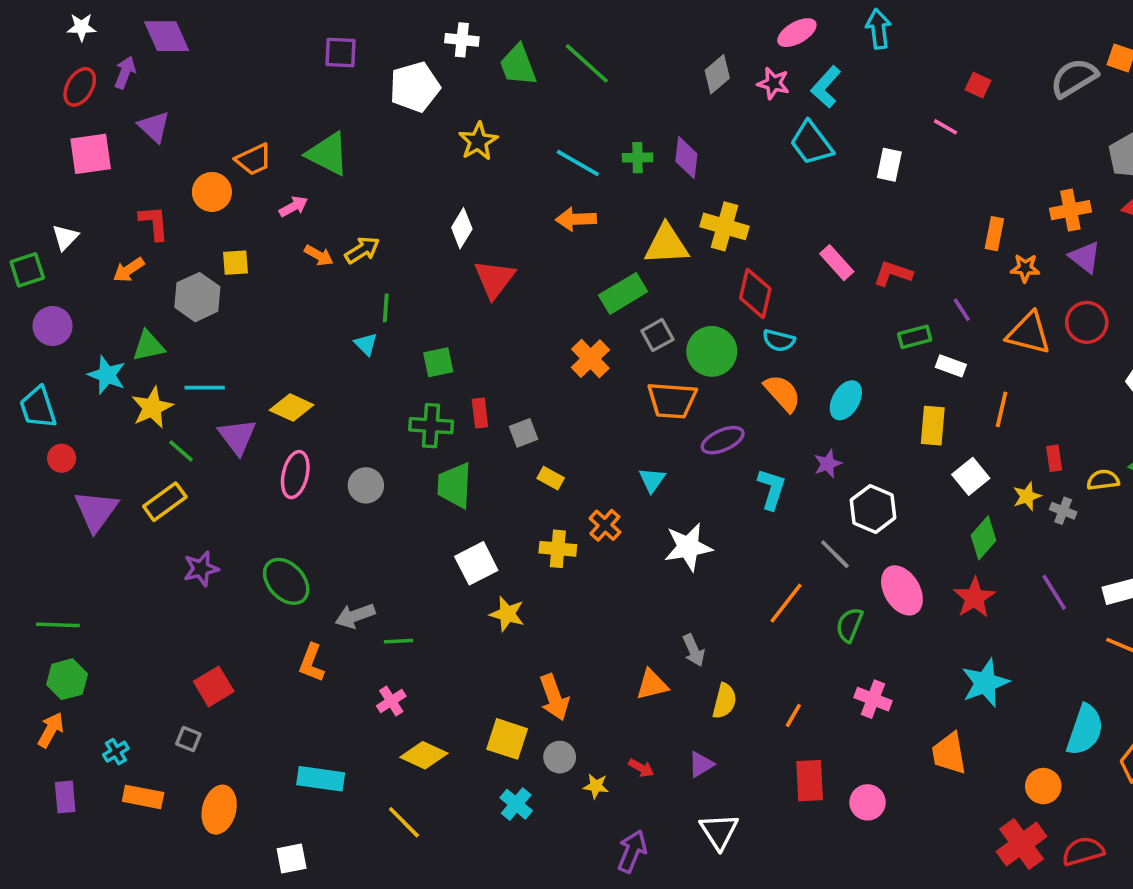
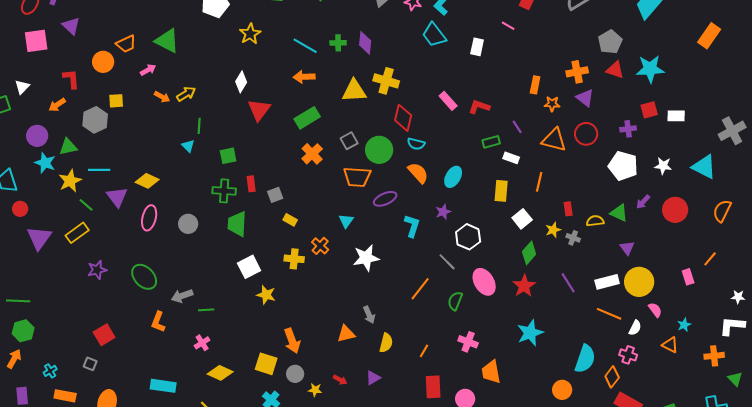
green rectangle: (623, 293) -> (307, 118), moved
purple circle: (53, 326) -> (37, 136), moved
orange trapezoid: (949, 753) -> (491, 372), moved

